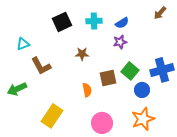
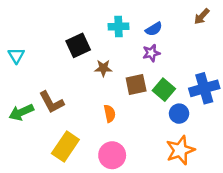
black square: (62, 22) -> (78, 45), moved
cyan triangle: (23, 44) -> (16, 56), moved, turned -40
brown L-shape: (41, 66) -> (52, 102), moved
brown square: (108, 78) -> (136, 85), moved
pink circle: (102, 123) -> (112, 155), moved

